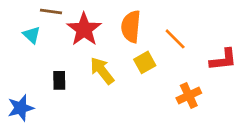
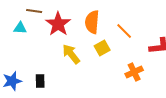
cyan triangle: (32, 35) -> (20, 28), turned -40
black rectangle: (59, 80) -> (40, 81), moved

